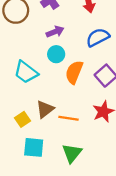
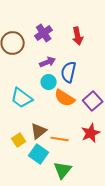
blue semicircle: (98, 37) -> (69, 72), moved, turned -50
orange semicircle: (74, 72) -> (65, 98), turned -80
cyan square: (34, 147) -> (39, 154), moved, turned 30

